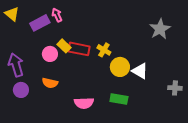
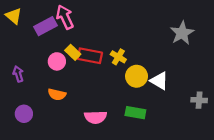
pink arrow: (57, 15) -> (65, 17), size x1.5
purple arrow: (16, 65) -> (18, 74), size x0.6
purple circle: (21, 90) -> (24, 114), moved

